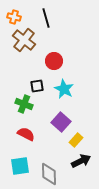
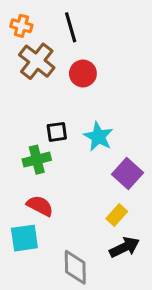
red circle: (54, 61) -> (83, 73), moved
green cross: (24, 104) -> (37, 160), turned -36
purple square: (61, 122) -> (128, 173), moved
cyan square: (20, 166) -> (24, 238), moved

